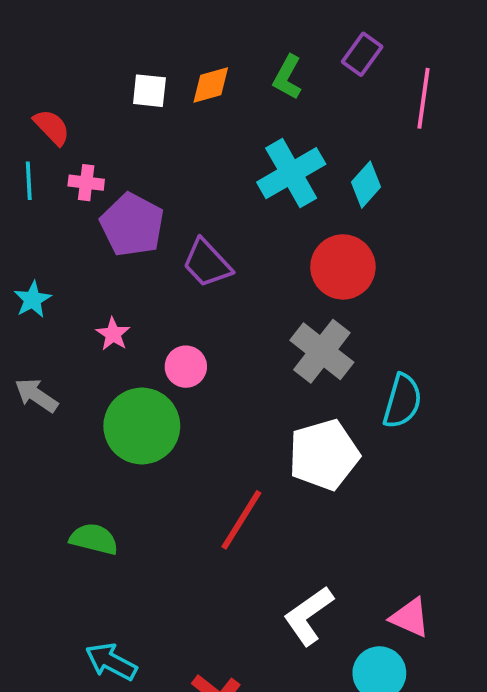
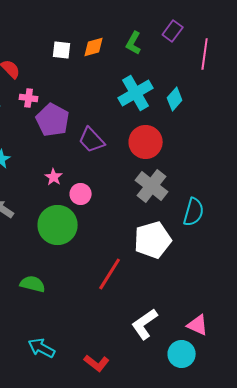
red circle: (343, 267) -> (146, 142), moved
pink star: (113, 334) -> (54, 177), moved

